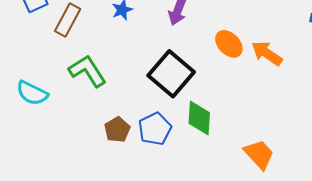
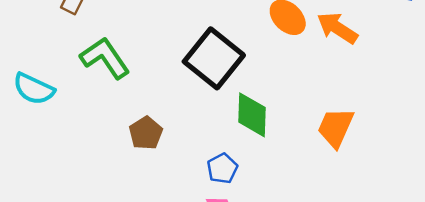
blue pentagon: (155, 129) -> (222, 168), moved, size x0.7
orange trapezoid: (259, 154) -> (336, 128), moved, turned -112

